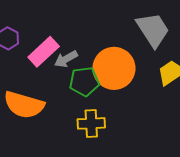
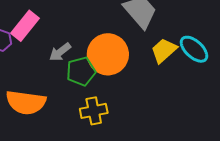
pink rectangle: (44, 52) -> (25, 26), moved

